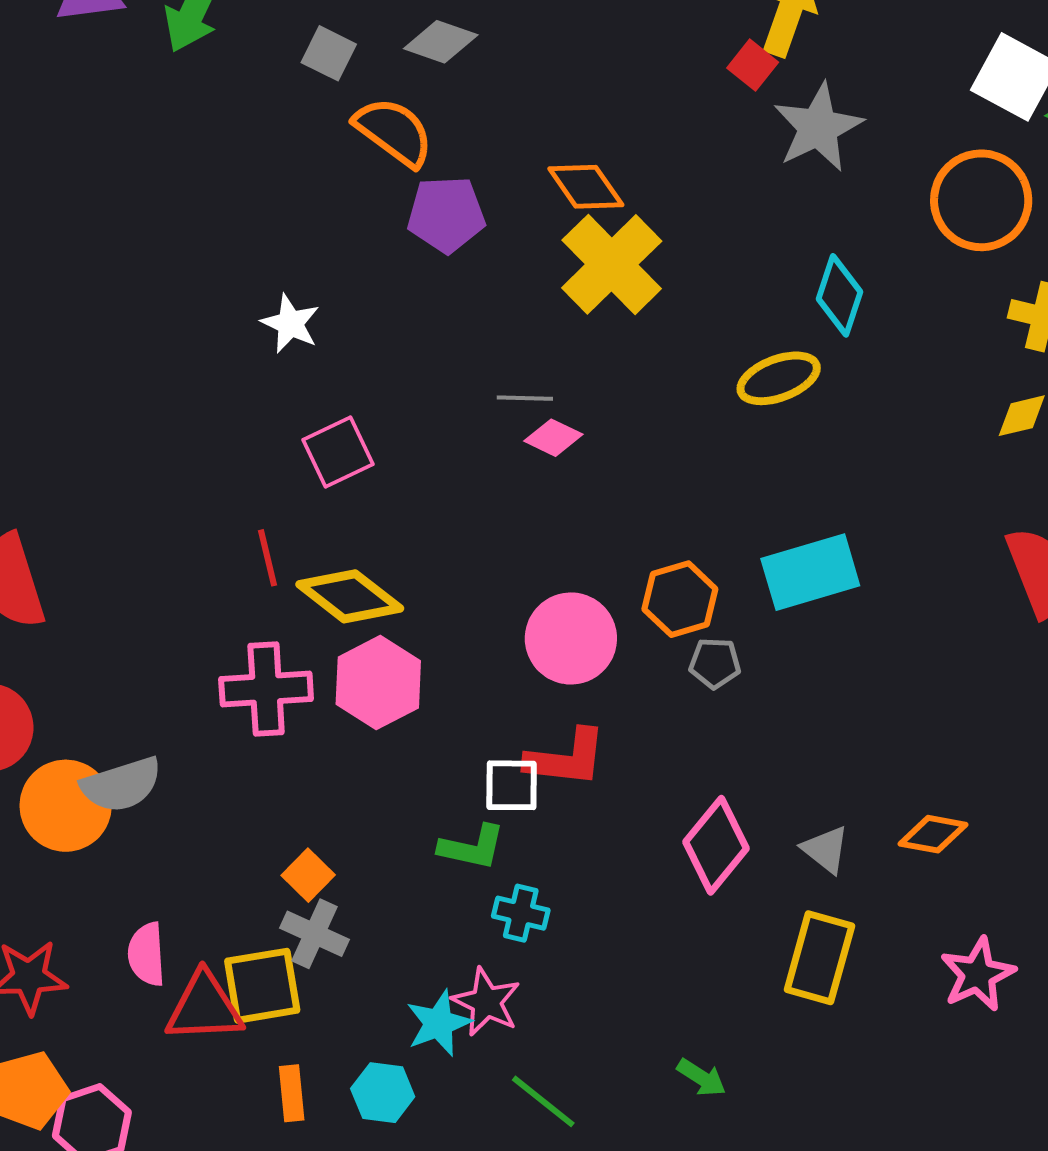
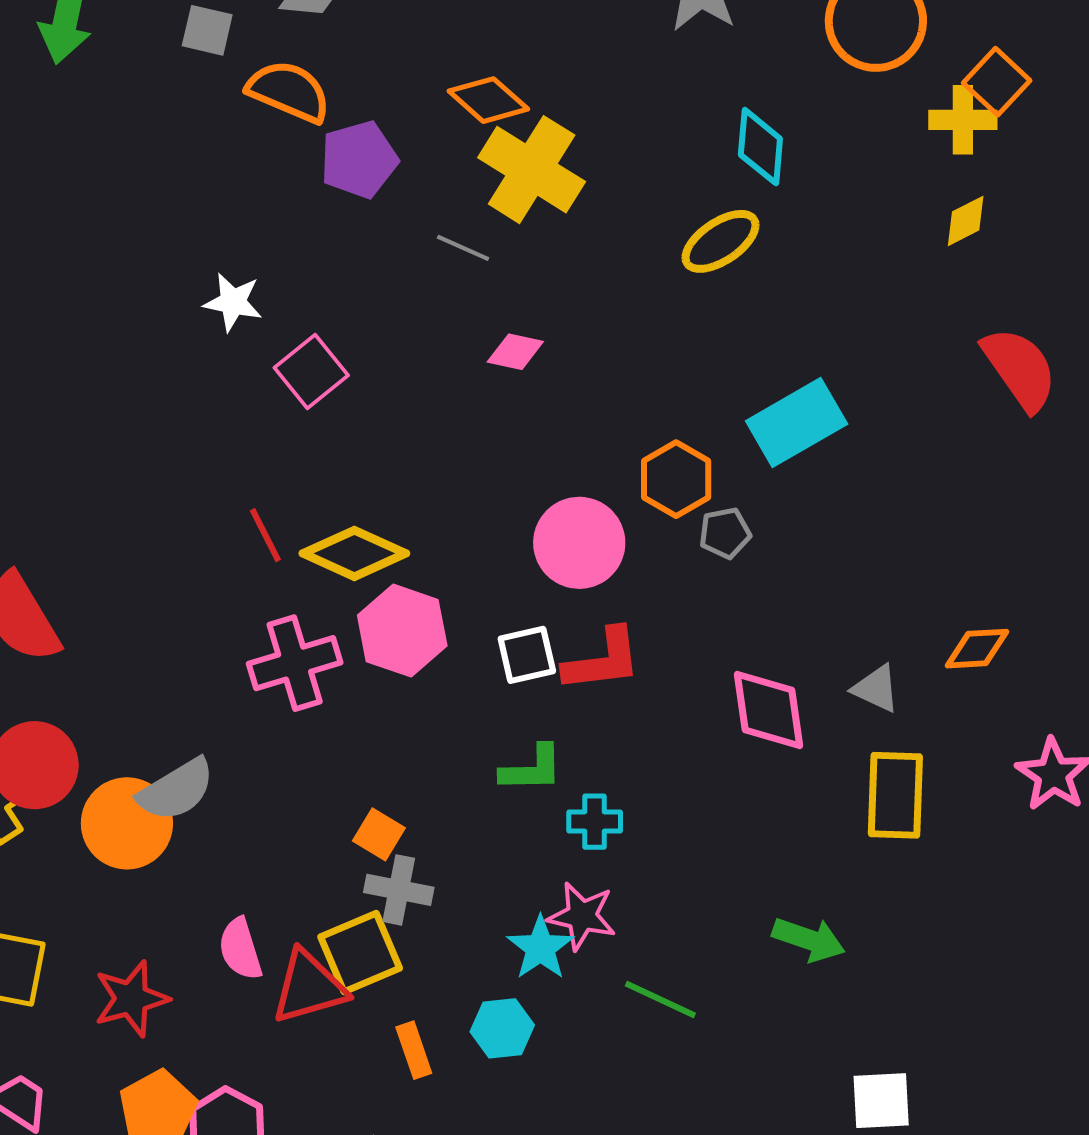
gray line: (525, 398) -> (463, 248), moved, turned 36
pink square: (338, 452) -> (311, 372), moved
white square: (512, 785) -> (527, 655), moved
pink diamond: (716, 845) -> (769, 710), turned -34
green arrow: (701, 1078) -> (809, 939), size x1.4

